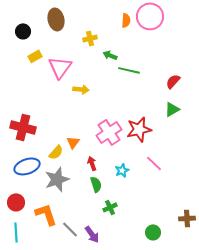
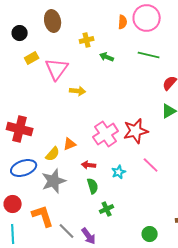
green line: (129, 70) -> (149, 55), moved
orange triangle: (73, 142) -> (70, 144), turned 32
red arrow: (92, 163) -> (89, 165), turned -64

